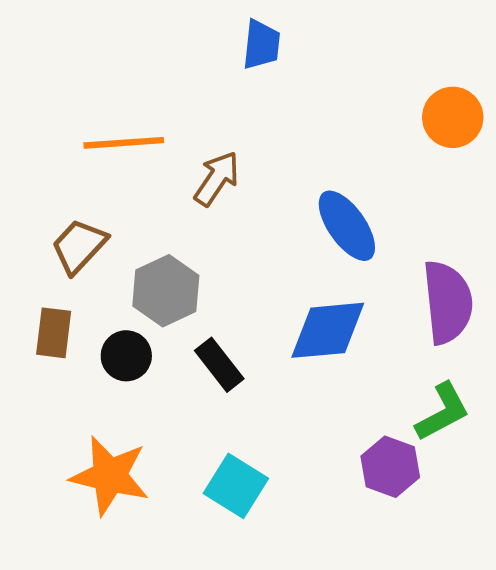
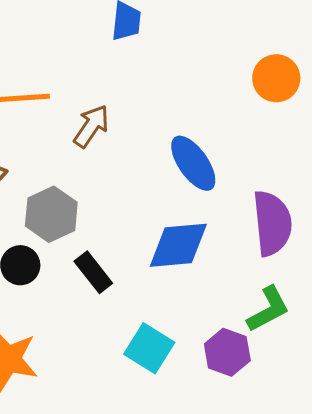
cyan square: (236, 486) -> (149, 348), moved

